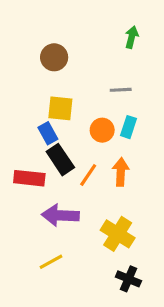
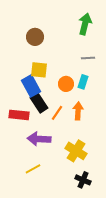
green arrow: (132, 37) -> (85, 24), size x1.5
gray line: (121, 90) -> (88, 58), moved
blue rectangle: (48, 133) -> (31, 86), size x1.5

